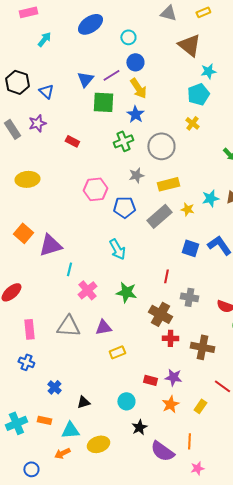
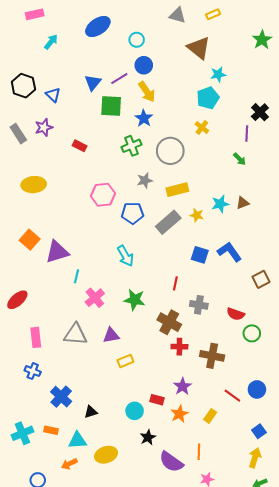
purple star: (173, 377) -> (182, 386), turned 30
red rectangle: (150, 380) -> (157, 400), moved
blue cross: (54, 387) -> (61, 397), size x1.5

